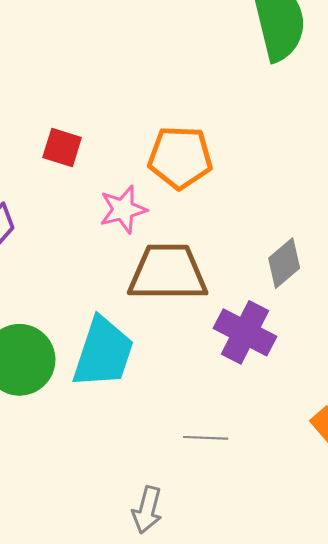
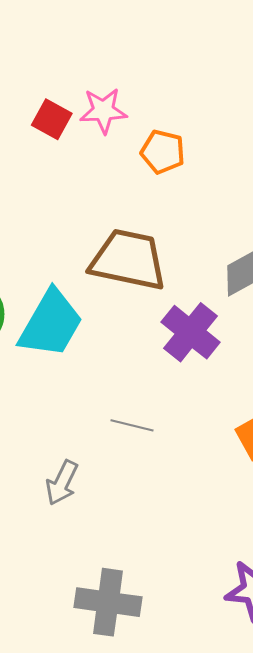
orange pentagon: (180, 157) -> (163, 152), size x0.7
pink star: (123, 209) -> (103, 111), moved

